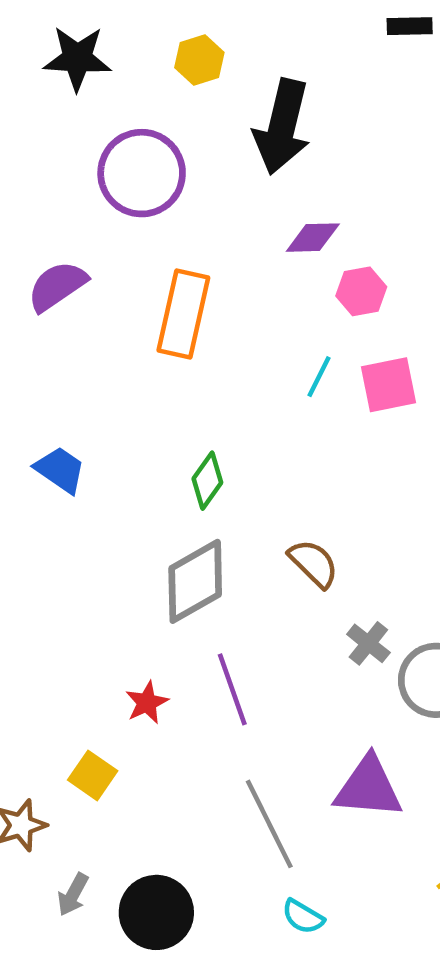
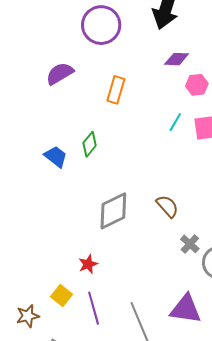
orange rectangle: (183, 314) -> (116, 90), size x0.7
green diamond: (207, 481) -> (90, 144), moved
purple line: (232, 689) -> (94, 308), moved

